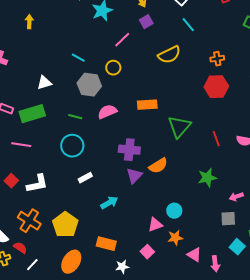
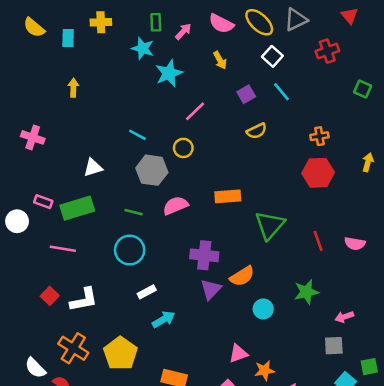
purple square: (146, 22) -> (246, 94), moved
yellow semicircle: (169, 55) -> (257, 131), size x0.7
cyan arrow: (109, 203) -> (164, 319), moved
cyan circle: (174, 211) -> (263, 309), moved

